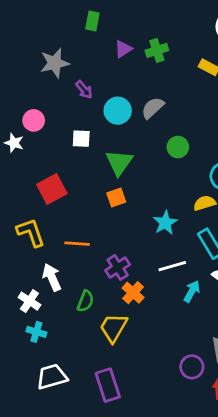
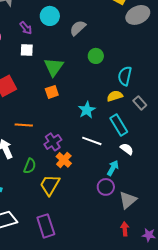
purple arrow: (84, 90) -> (26, 28), moved
cyan circle: (118, 111) -> (50, 16), moved
white line: (172, 266) -> (92, 141), turned 36
cyan arrow: (192, 291) -> (113, 168), moved
purple circle: (192, 367) -> (106, 187), moved

